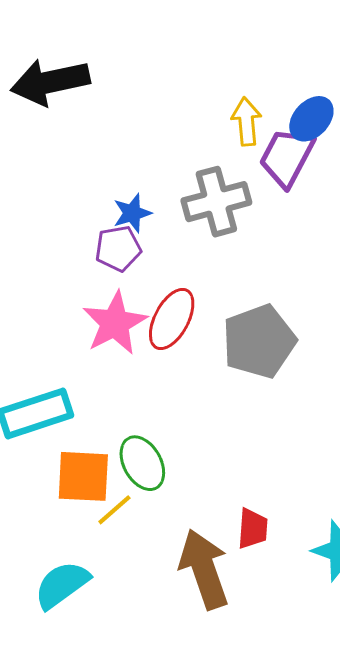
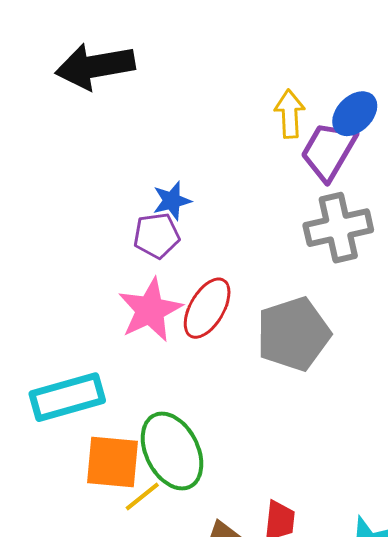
gray cross: (216, 202) -> (338, 228), moved
green ellipse: (142, 463) -> (172, 451), size x1.4

